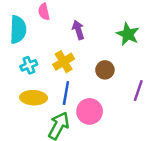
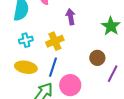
brown circle: (105, 70) -> (97, 58), moved

